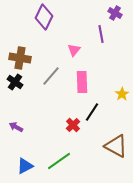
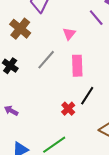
purple line: (101, 34) -> (96, 18), turned -30
brown cross: (20, 58) -> (20, 29), moved, turned 30

